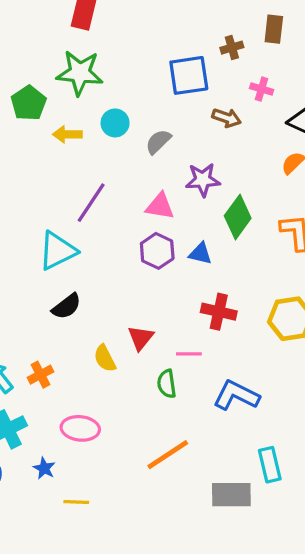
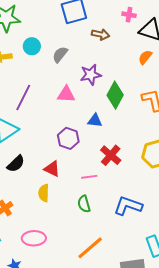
pink cross: (262, 89) -> (129, 15), moved
purple hexagon: (157, 251) -> (68, 138), moved
red cross: (219, 312) -> (111, 155), turned 35
red triangle: (141, 338) -> (52, 169), moved, turned -36
pink line: (189, 354) -> (89, 177), moved
yellow semicircle: (105, 358) -> (44, 193), turned 36

